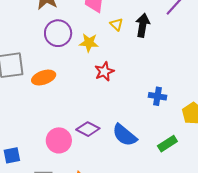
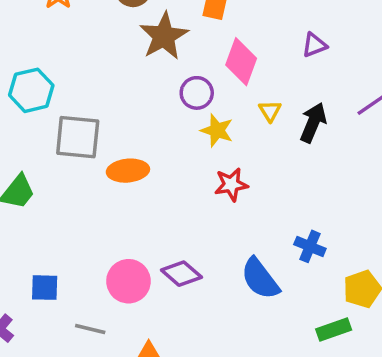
purple circle: (58, 33) -> (197, 93), moved, size x0.7
blue semicircle: (125, 135) -> (260, 279), moved
green rectangle: (167, 144) -> (334, 330), moved

